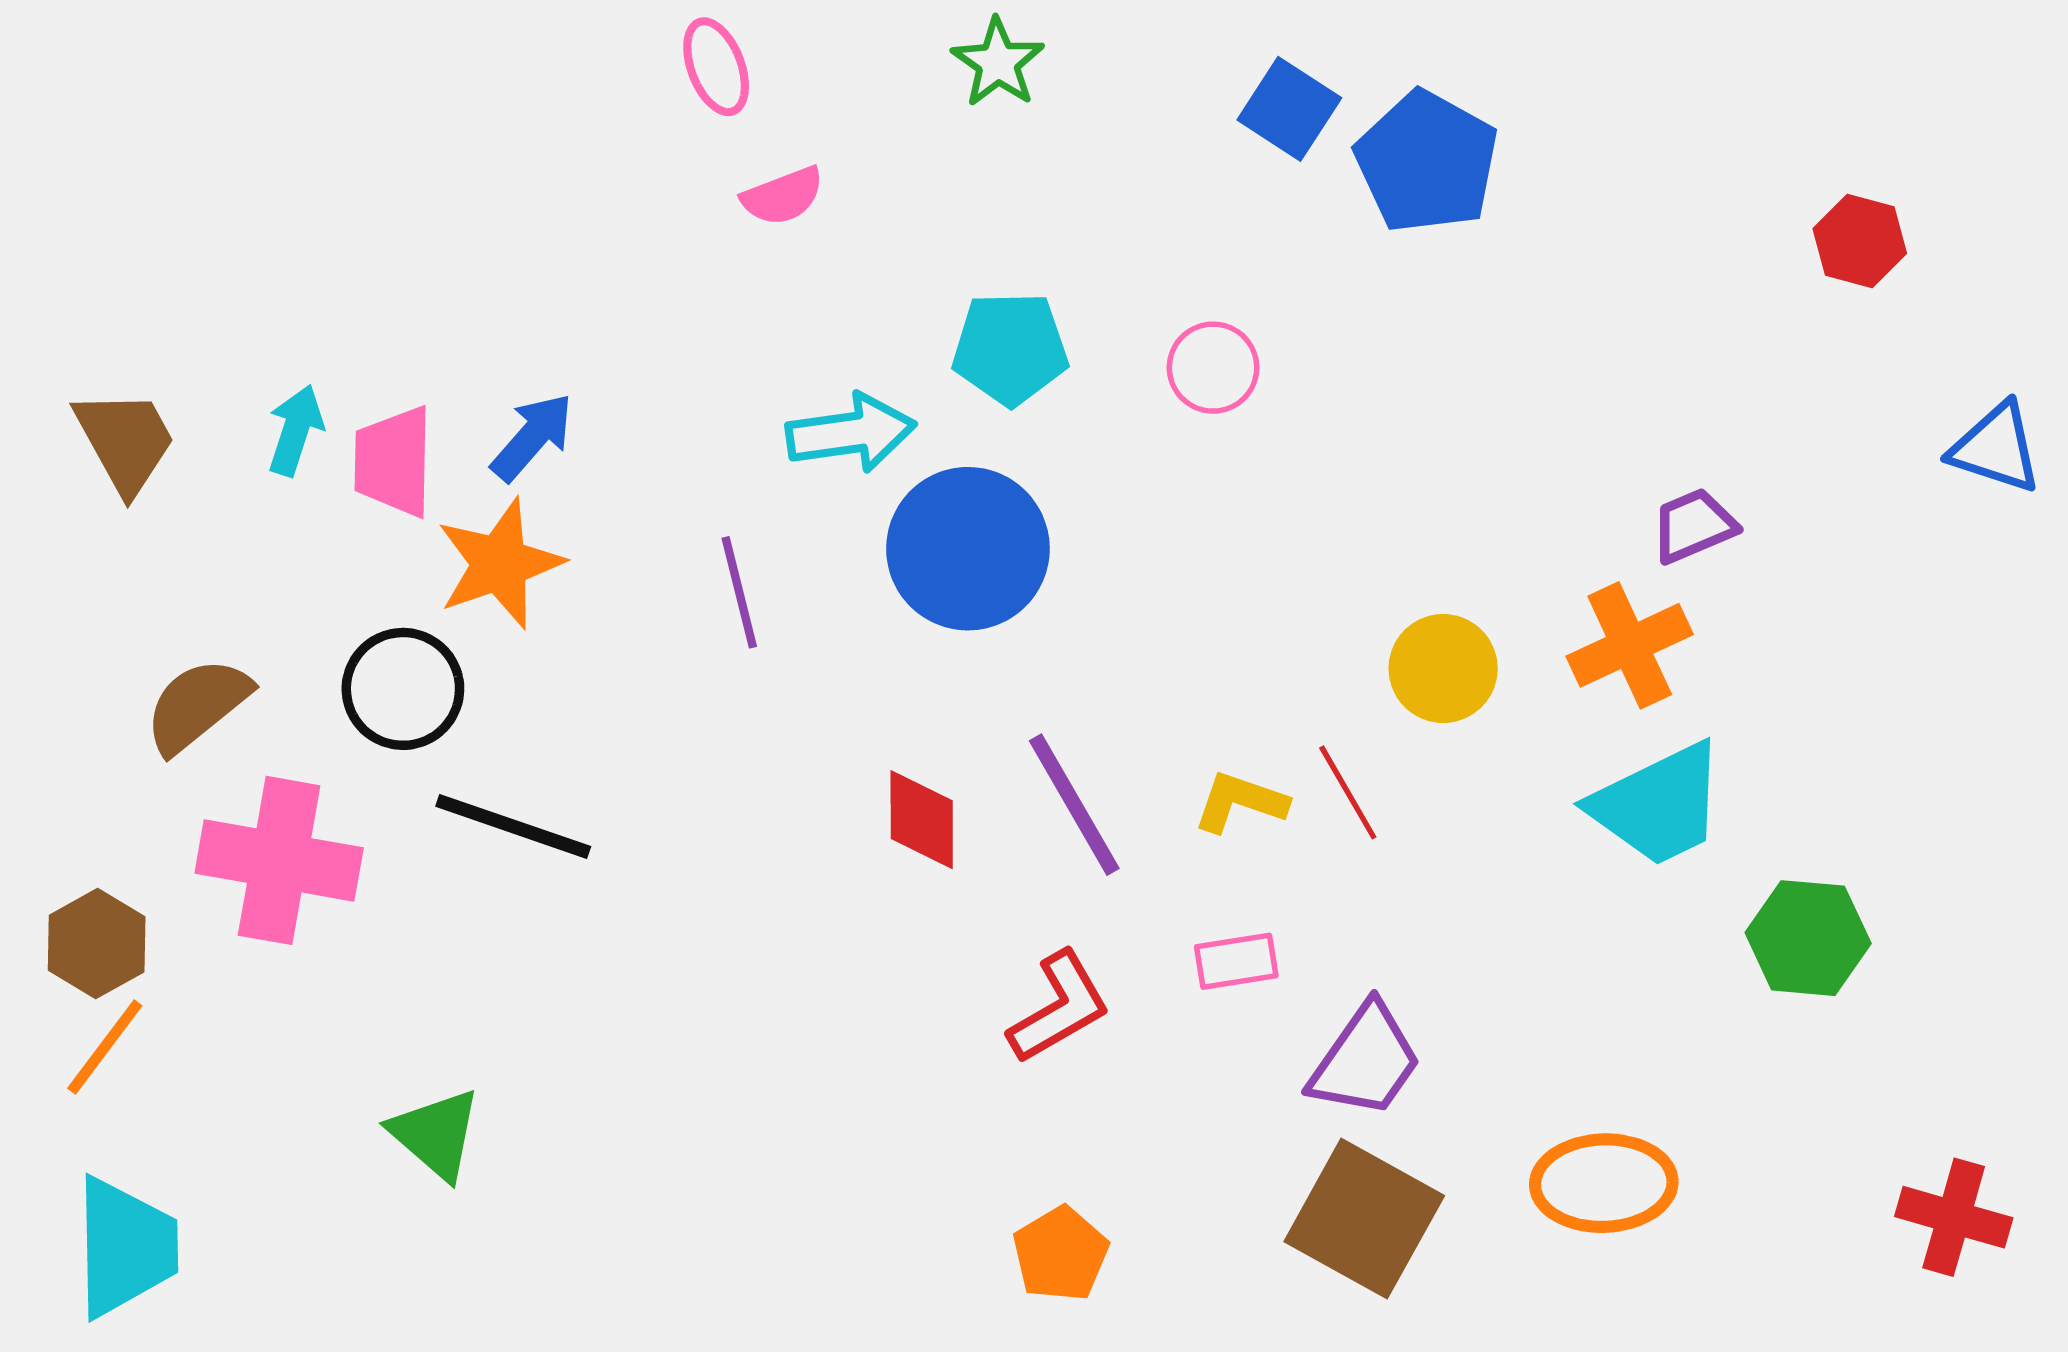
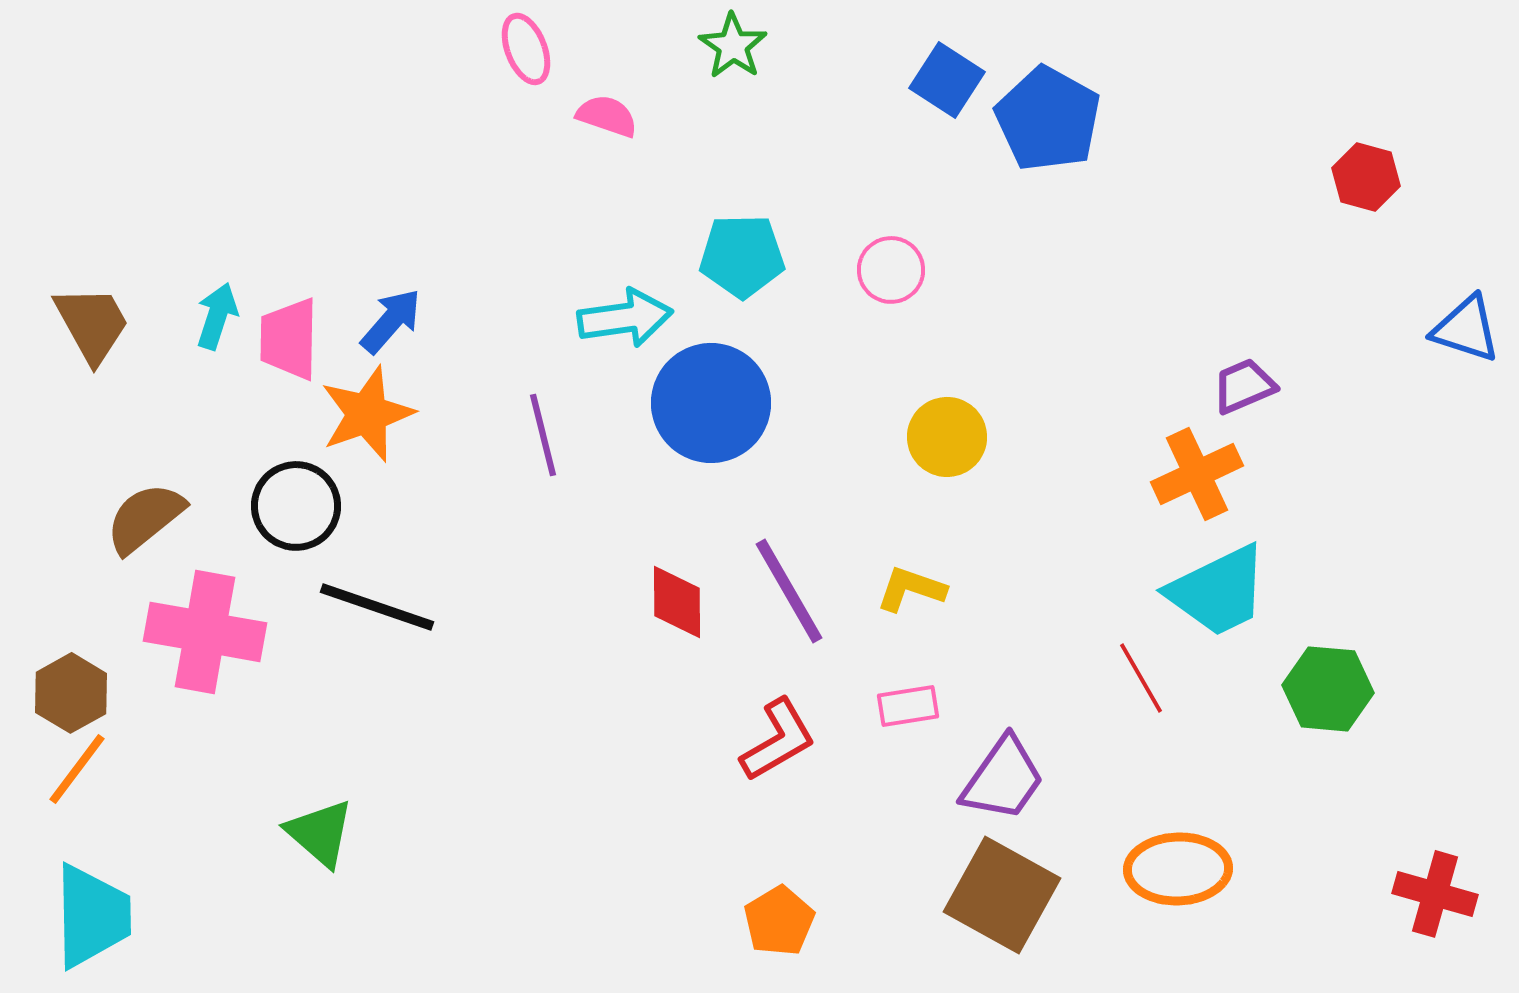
pink semicircle: (783, 196) -> (607, 116), moved, turned -140
yellow circle: (1443, 668) -> (947, 437), moved
red line: (1348, 792) -> (1141, 678), moved

